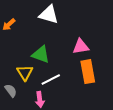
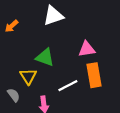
white triangle: (49, 15) -> (53, 16), turned -35
white line: (51, 80) -> (68, 86), moved

